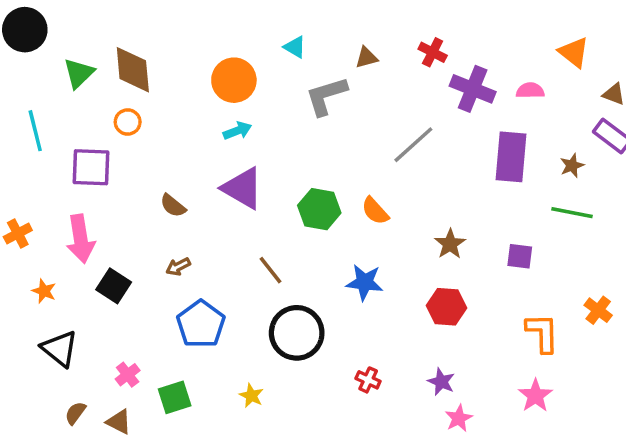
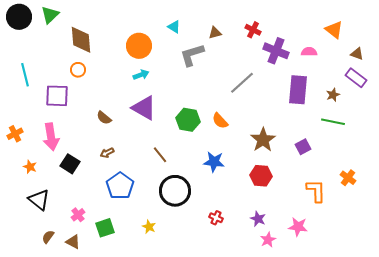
green triangle: (79, 73) -> (50, 15), moved
brown star: (450, 244) -> (263, 140), size x1.4
purple square: (520, 256) -> (303, 147), turned -35
pink star: (535, 396) -> (298, 227), moved, turned -30

